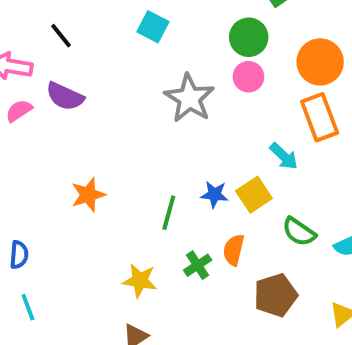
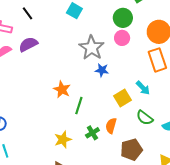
purple semicircle: (65, 96) -> (28, 44), turned 126
cyan arrow: (284, 156) -> (143, 88), moved
blue star: (214, 194) -> (102, 70), moved
orange star: (88, 195) -> (62, 89), moved, turned -30
yellow star: (140, 281) -> (63, 140), turned -30

